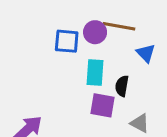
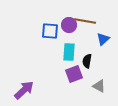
blue triangle: (146, 53) -> (103, 39), turned 32
purple square: (102, 105) -> (74, 74), turned -30

